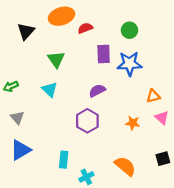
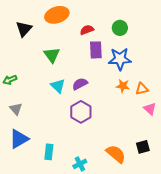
red semicircle: (85, 28) -> (87, 30), moved
cyan triangle: (50, 90) -> (58, 86), moved
purple semicircle: (97, 91) -> (80, 84), moved
orange star: (133, 123) -> (123, 86), moved
black square: (163, 159) -> (143, 147), moved
cyan rectangle: (64, 160) -> (49, 152), moved

